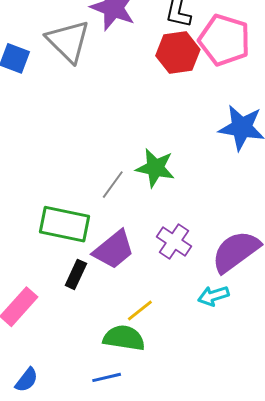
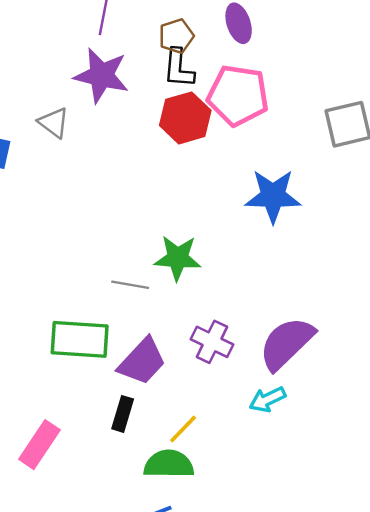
gray triangle: (68, 41) -> (54, 123), size x0.6
gray line: (113, 185) -> (130, 285), turned 72
black rectangle: (76, 274) -> (123, 414), moved

